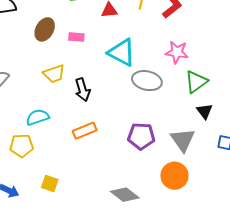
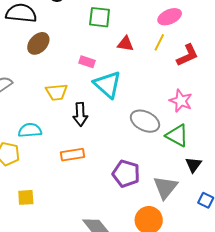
brown ellipse: (45, 29) -> (38, 43), moved
cyan triangle: (122, 52) -> (108, 84), moved
green triangle: (196, 82) -> (177, 136), moved, turned 50
yellow square: (50, 183) -> (26, 197), turned -36

